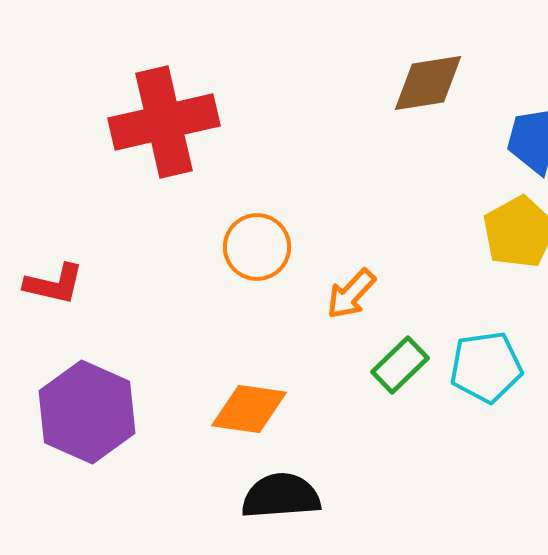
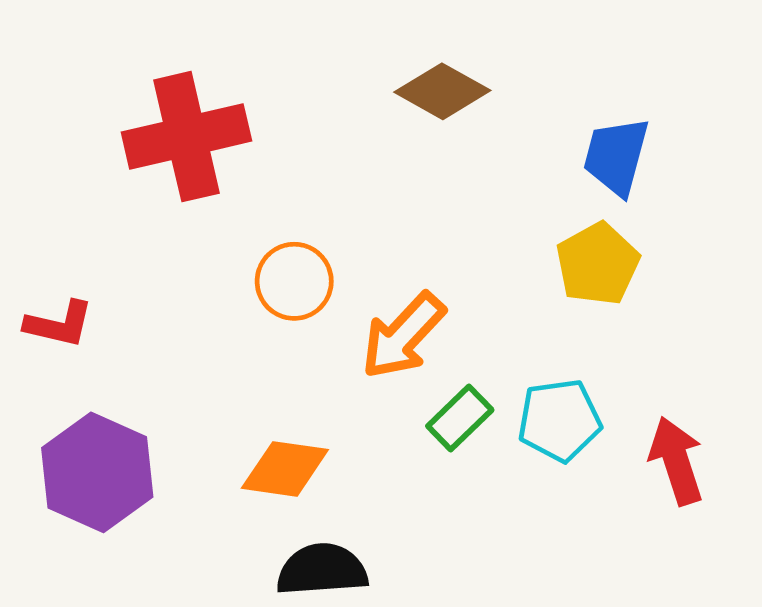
brown diamond: (428, 83) -> (442, 91), moved, turned 38
orange arrow: (351, 294) -> (403, 336), size x1.5

